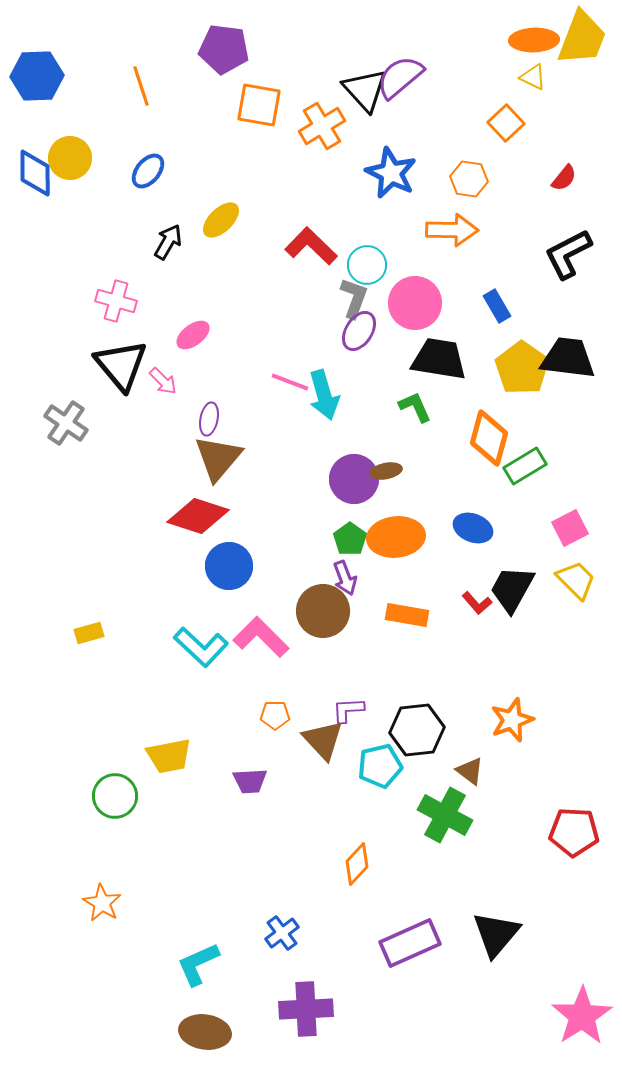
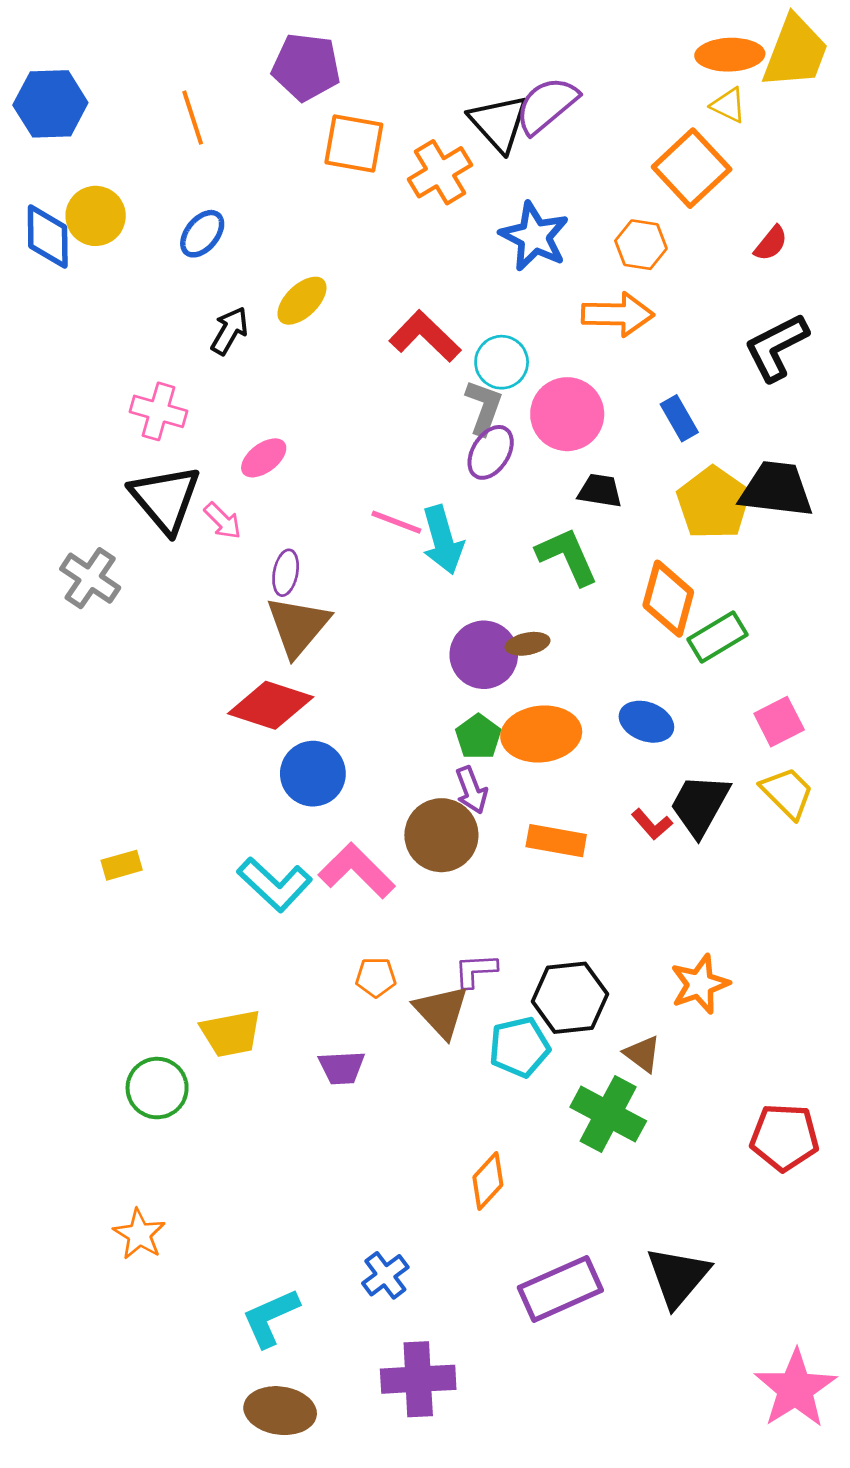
orange square: (506, 123) -> (692, 168), size x1.5
black trapezoid: (439, 359) -> (600, 491), size x0.6
green L-shape: (415, 407) -> (567, 556), size x1.4

